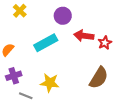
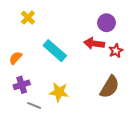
purple circle: (63, 16) -> (106, 23), moved
cyan rectangle: (46, 43) -> (55, 51), turned 70

